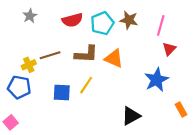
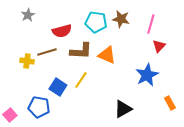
red semicircle: (72, 20) -> (62, 31), moved
cyan pentagon: (102, 23) -> (96, 22), turned 30
yellow cross: (29, 65) -> (27, 61), turned 32
blue pentagon: (19, 87) -> (39, 107), moved
blue square: (62, 93) -> (58, 87), turned 30

